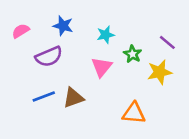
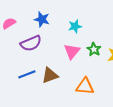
green star: (133, 54) -> (94, 49), moved
orange triangle: (134, 113) -> (85, 86), moved

